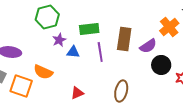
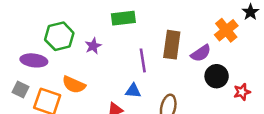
green hexagon: (47, 17) -> (59, 36), moved
green rectangle: (89, 29) -> (123, 18), moved
blue triangle: (73, 52) -> (133, 91), moved

